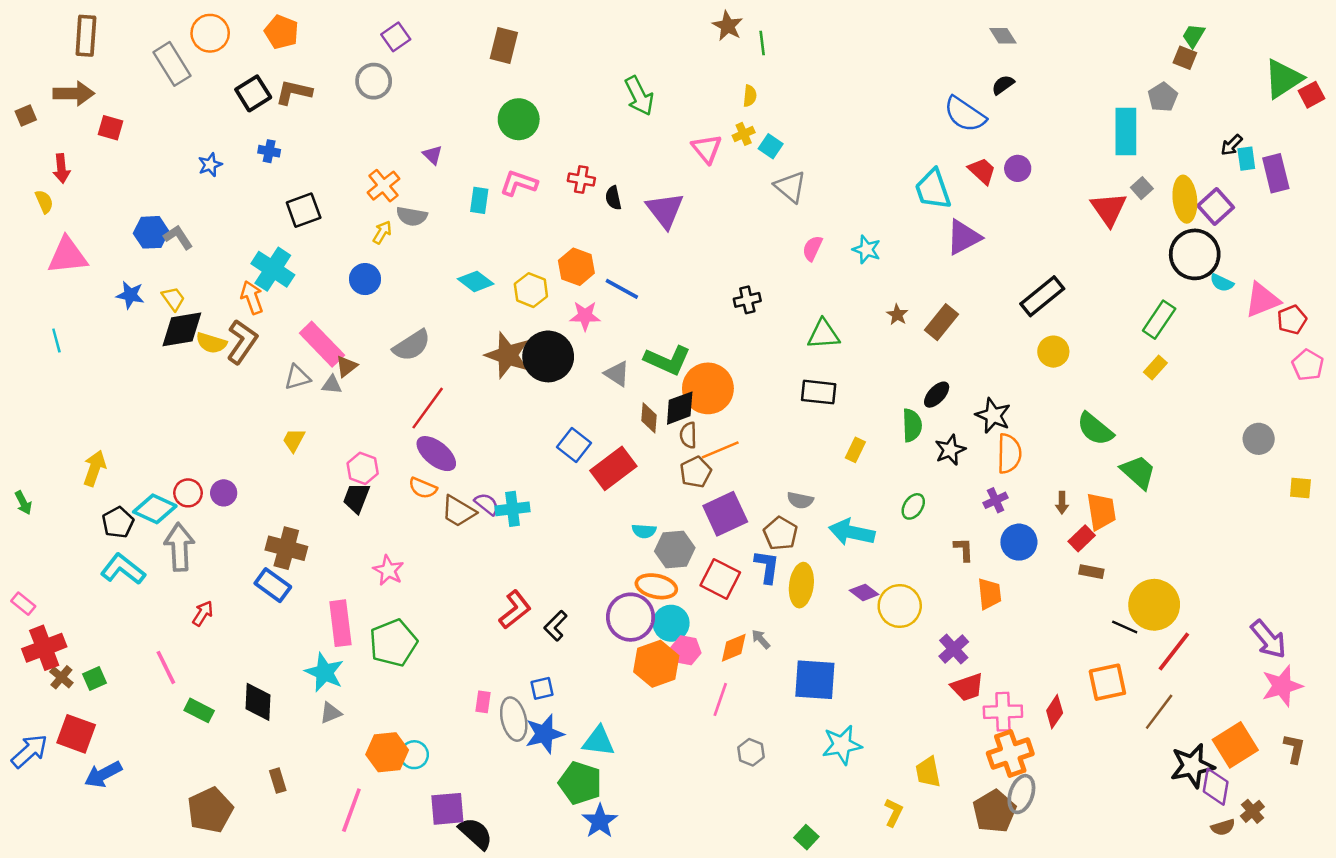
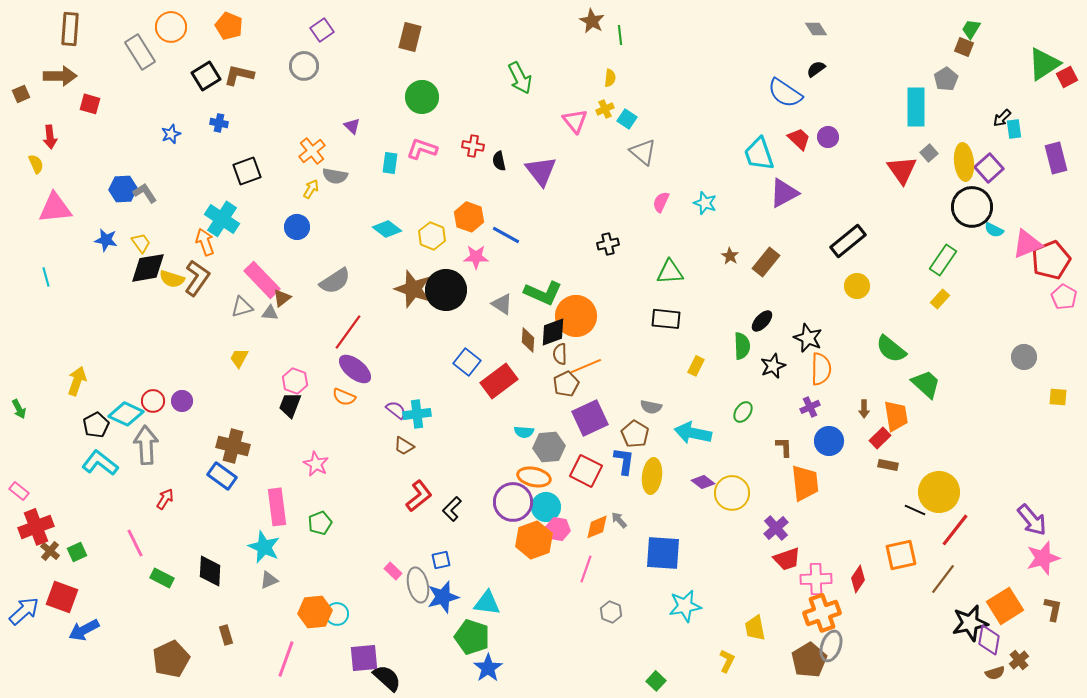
purple rectangle: (1276, 173) -> (1056, 158), moved
red pentagon: (1292, 320) -> (1051, 260), size x1.6
brown trapezoid: (458, 511) -> (404, 446), moved, size x0.7
orange trapezoid: (989, 594) -> (805, 483), size x1.4
green pentagon: (393, 643) -> (320, 523), size x0.6
pink rectangle: (483, 702) -> (393, 571), turned -54

